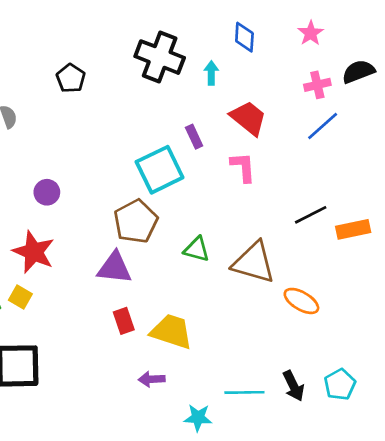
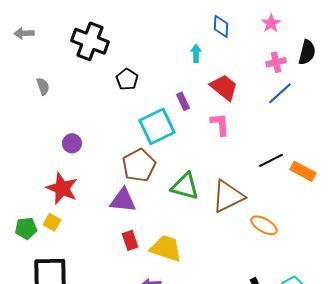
black cross: (160, 57) -> (90, 41), moved
black semicircle: (358, 72) -> (307, 52), turned 125
black pentagon: (71, 78) -> (127, 79), moved
orange rectangle: (353, 229) -> (303, 171), turned 40
green triangle: (197, 249) -> (185, 186), size x1.4
brown triangle: (254, 263) -> (228, 196), turned -42

